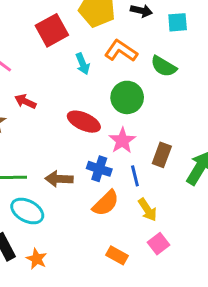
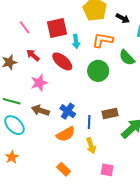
red square: (52, 30) -> (57, 28), moved
orange L-shape: (121, 51) -> (103, 40), turned -40
red ellipse: (84, 122) -> (62, 61), moved
pink star: (122, 141) -> (39, 83), moved
brown rectangle: (162, 155) -> (110, 114), turned 42
pink square: (158, 244) -> (107, 170), moved, turned 32

